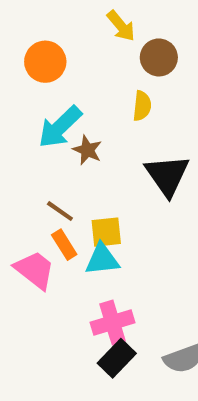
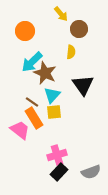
brown star: (87, 150) -> (45, 73), size x1.6
orange rectangle: (64, 245) -> (34, 118), size x1.5
cyan triangle: (102, 259) -> (52, 95), moved, turned -42

